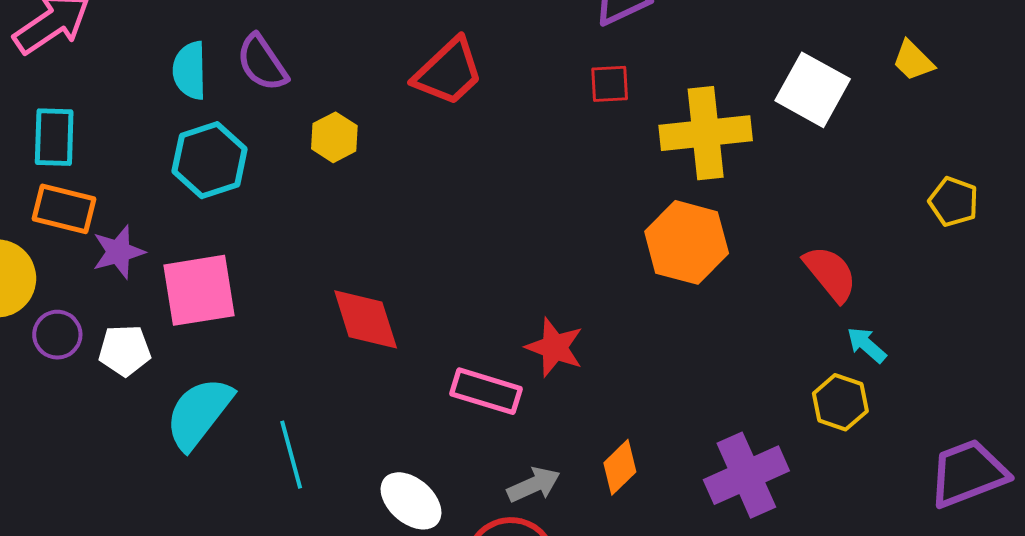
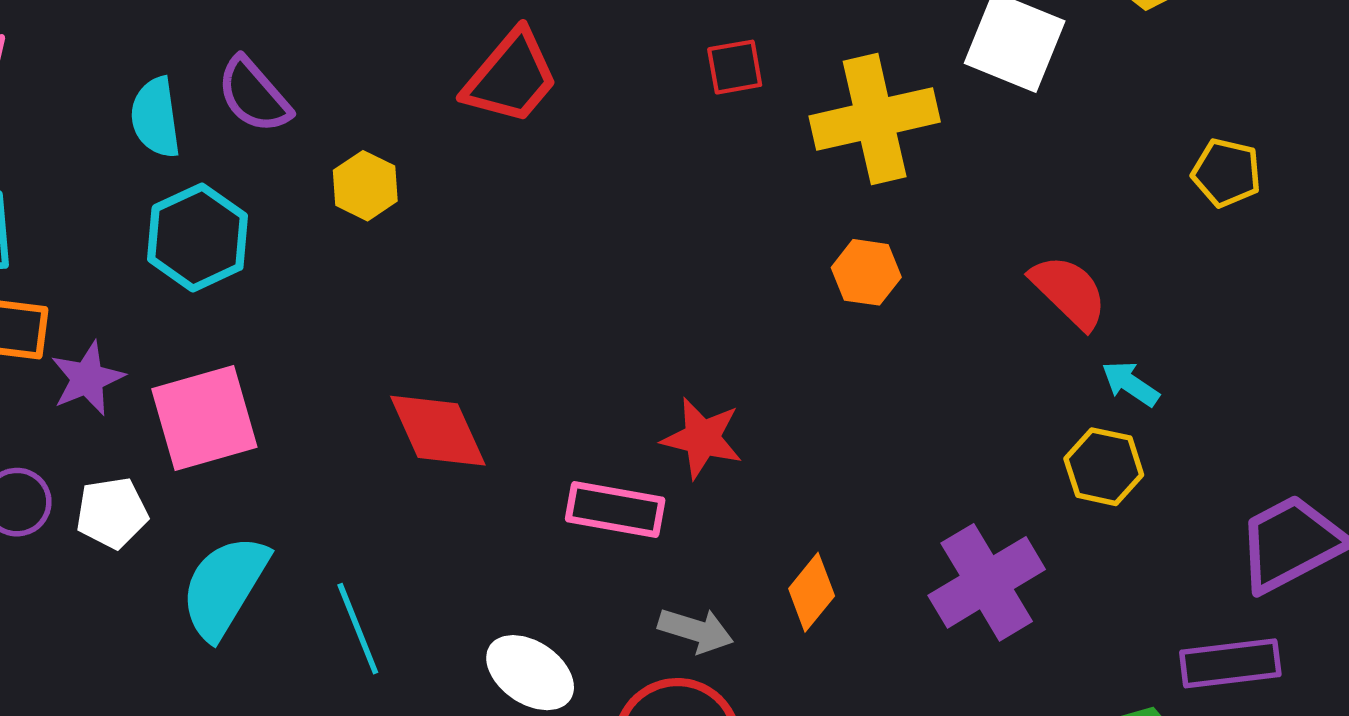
orange hexagon: (687, 242) -> (866, 272), size x0.6
gray arrow: (534, 485) -> (696, 630), turned 48

